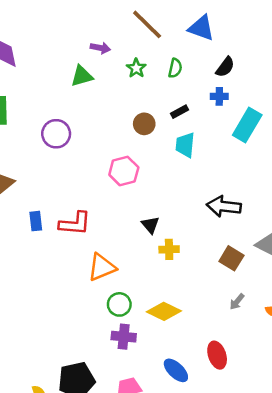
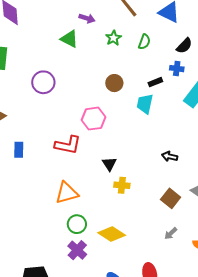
green triangle: (82, 76) -> (69, 39), turned 36
black rectangle: (179, 112) -> (155, 82), moved
black arrow: (224, 206) -> (170, 156), size x0.6
red L-shape: (75, 223) -> (68, 145), moved
purple cross: (124, 337) -> (77, 250), turned 30

